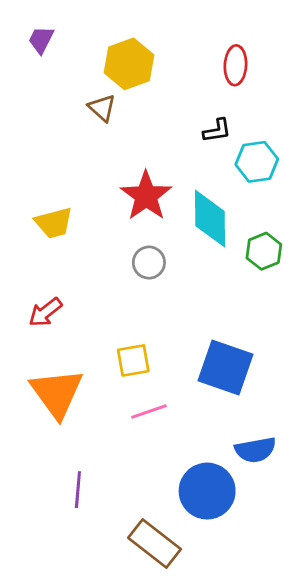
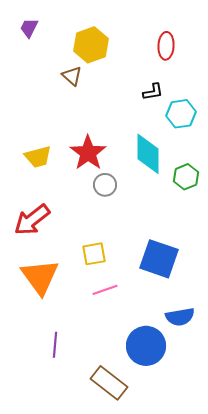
red star: (146, 196) -> (88, 153), moved
red arrow: (45, 312) -> (32, 220), size x1.5

